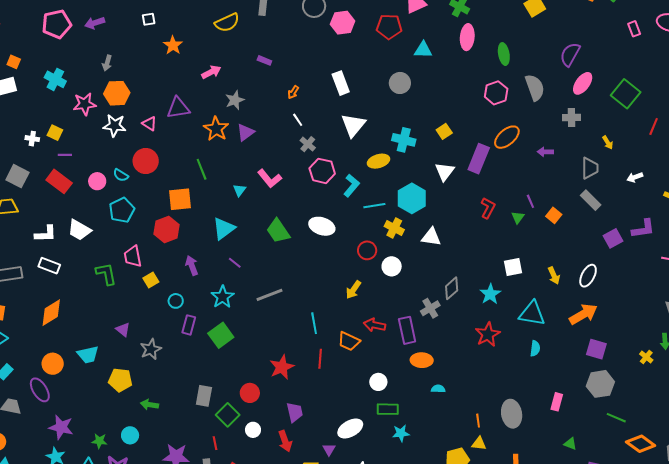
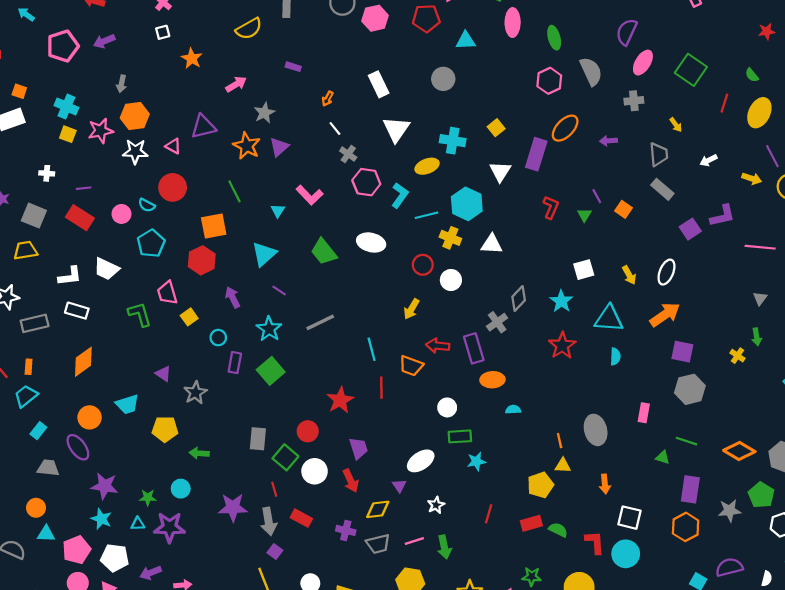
yellow square: (55, 133) -> (68, 134), moved
green line: (616, 418) -> (686, 441), moved
white circle: (253, 430) -> (315, 471), size x1.5

